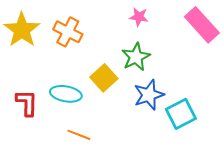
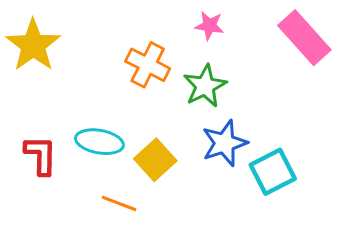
orange cross: (68, 32) -> (148, 65), moved
yellow square: (104, 78) -> (155, 160), moved

